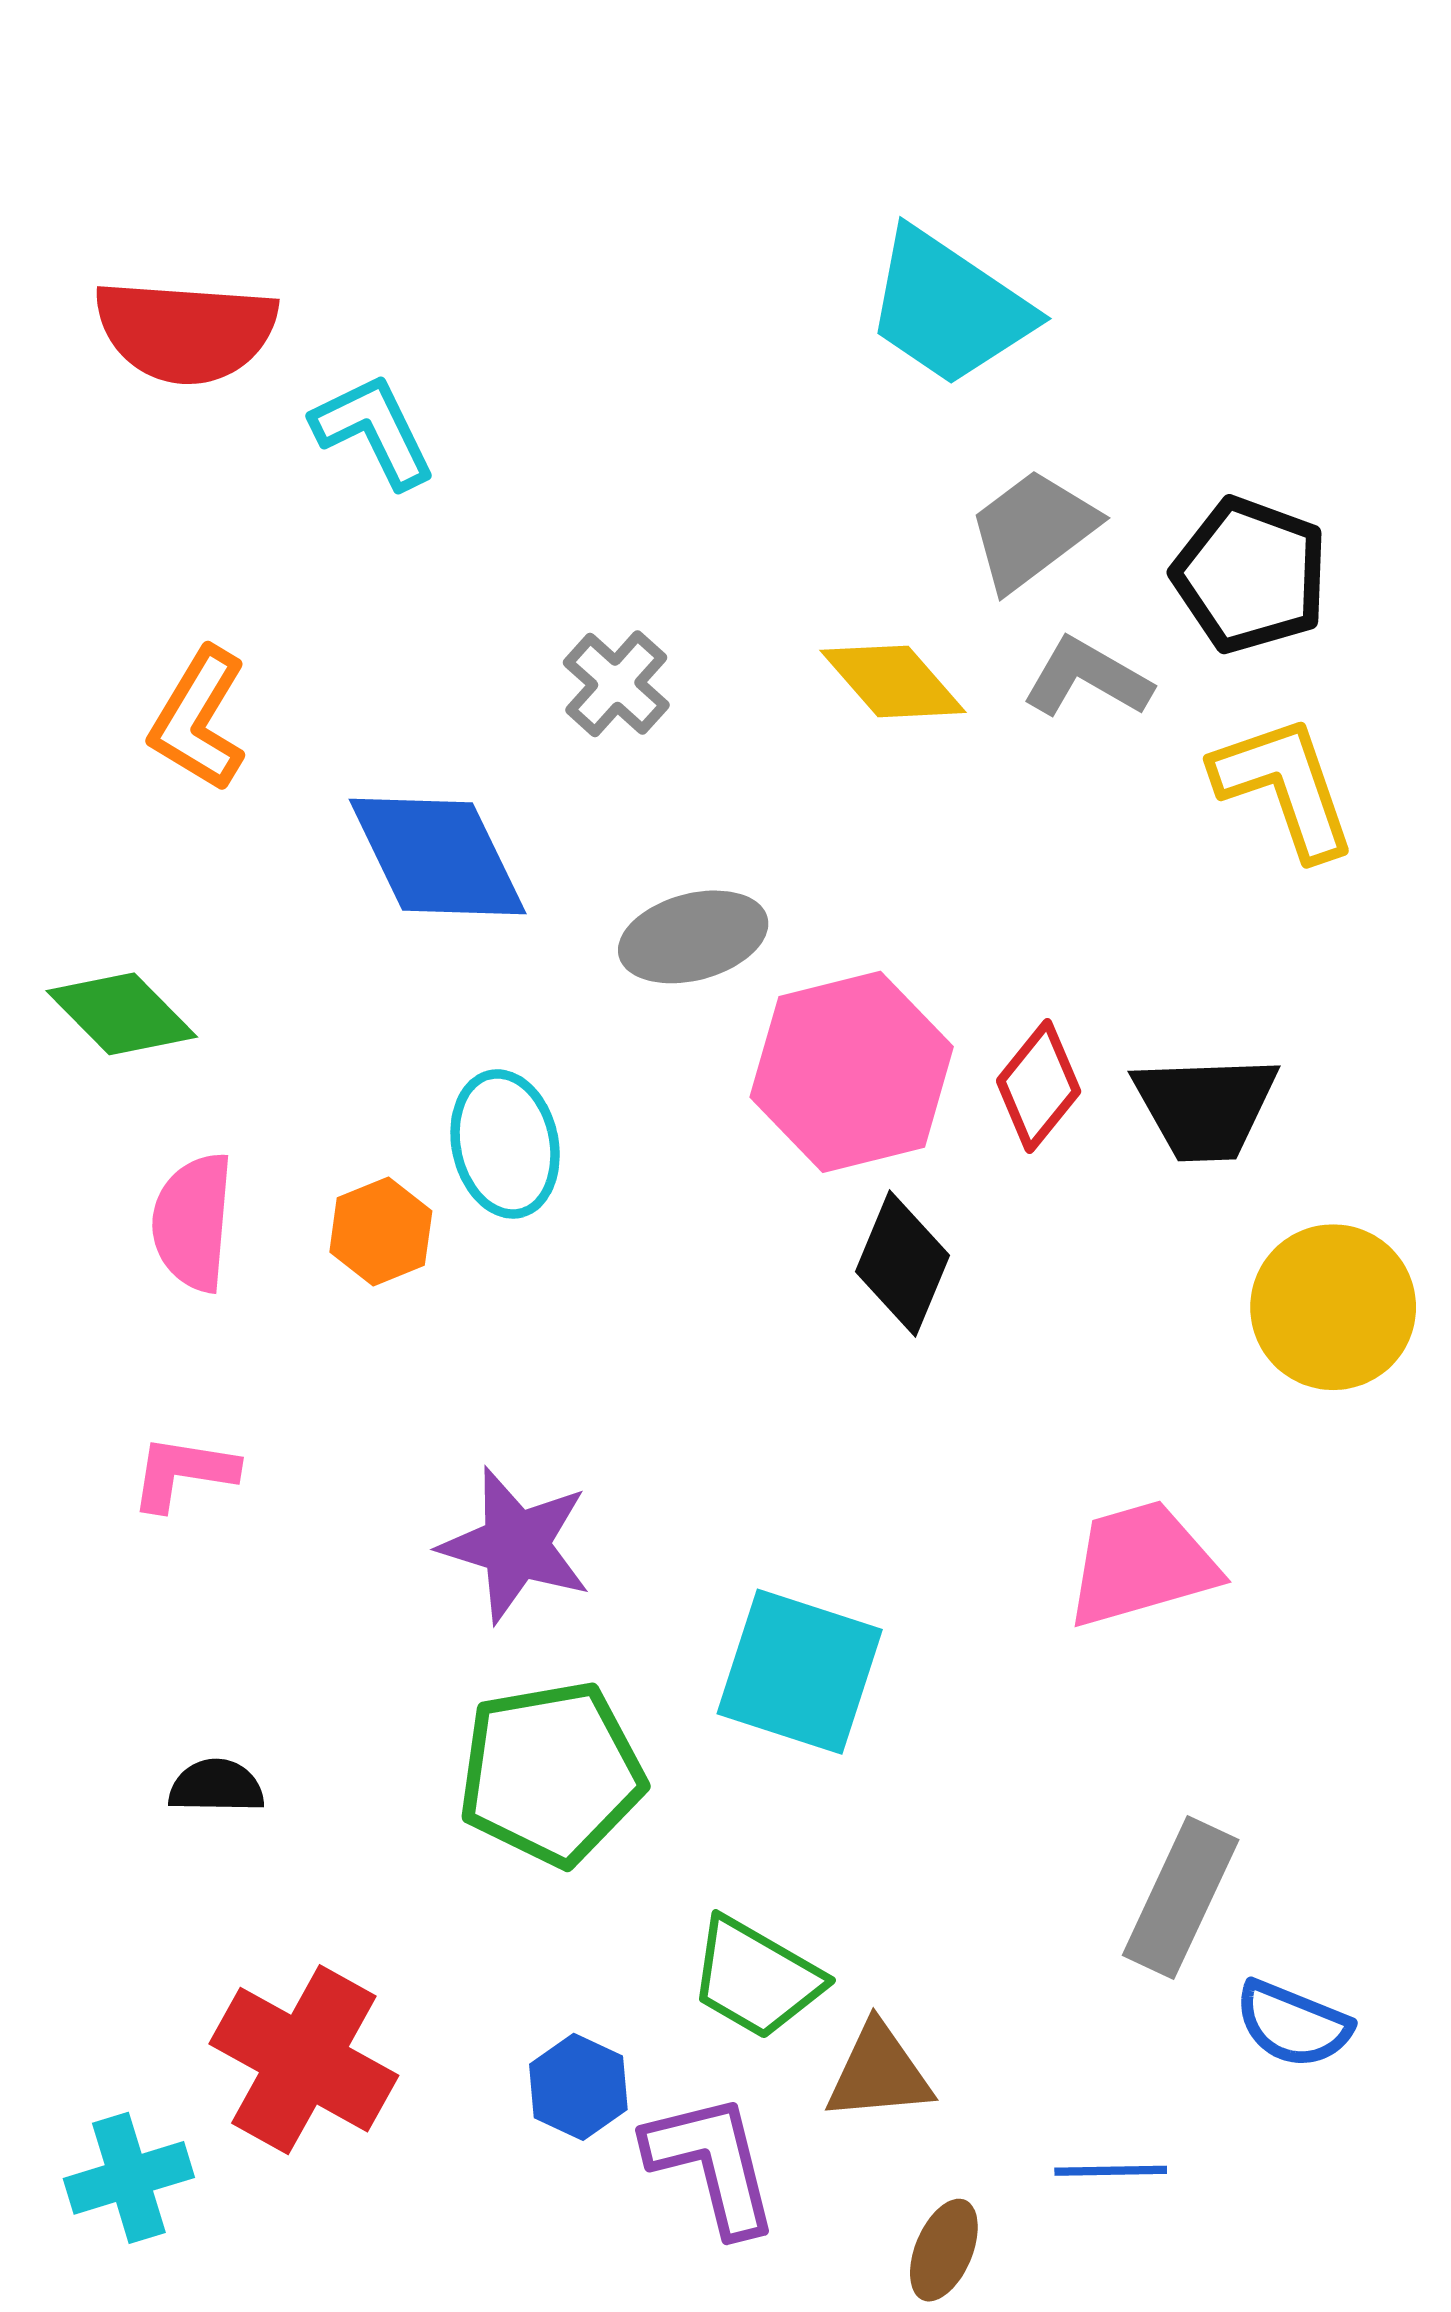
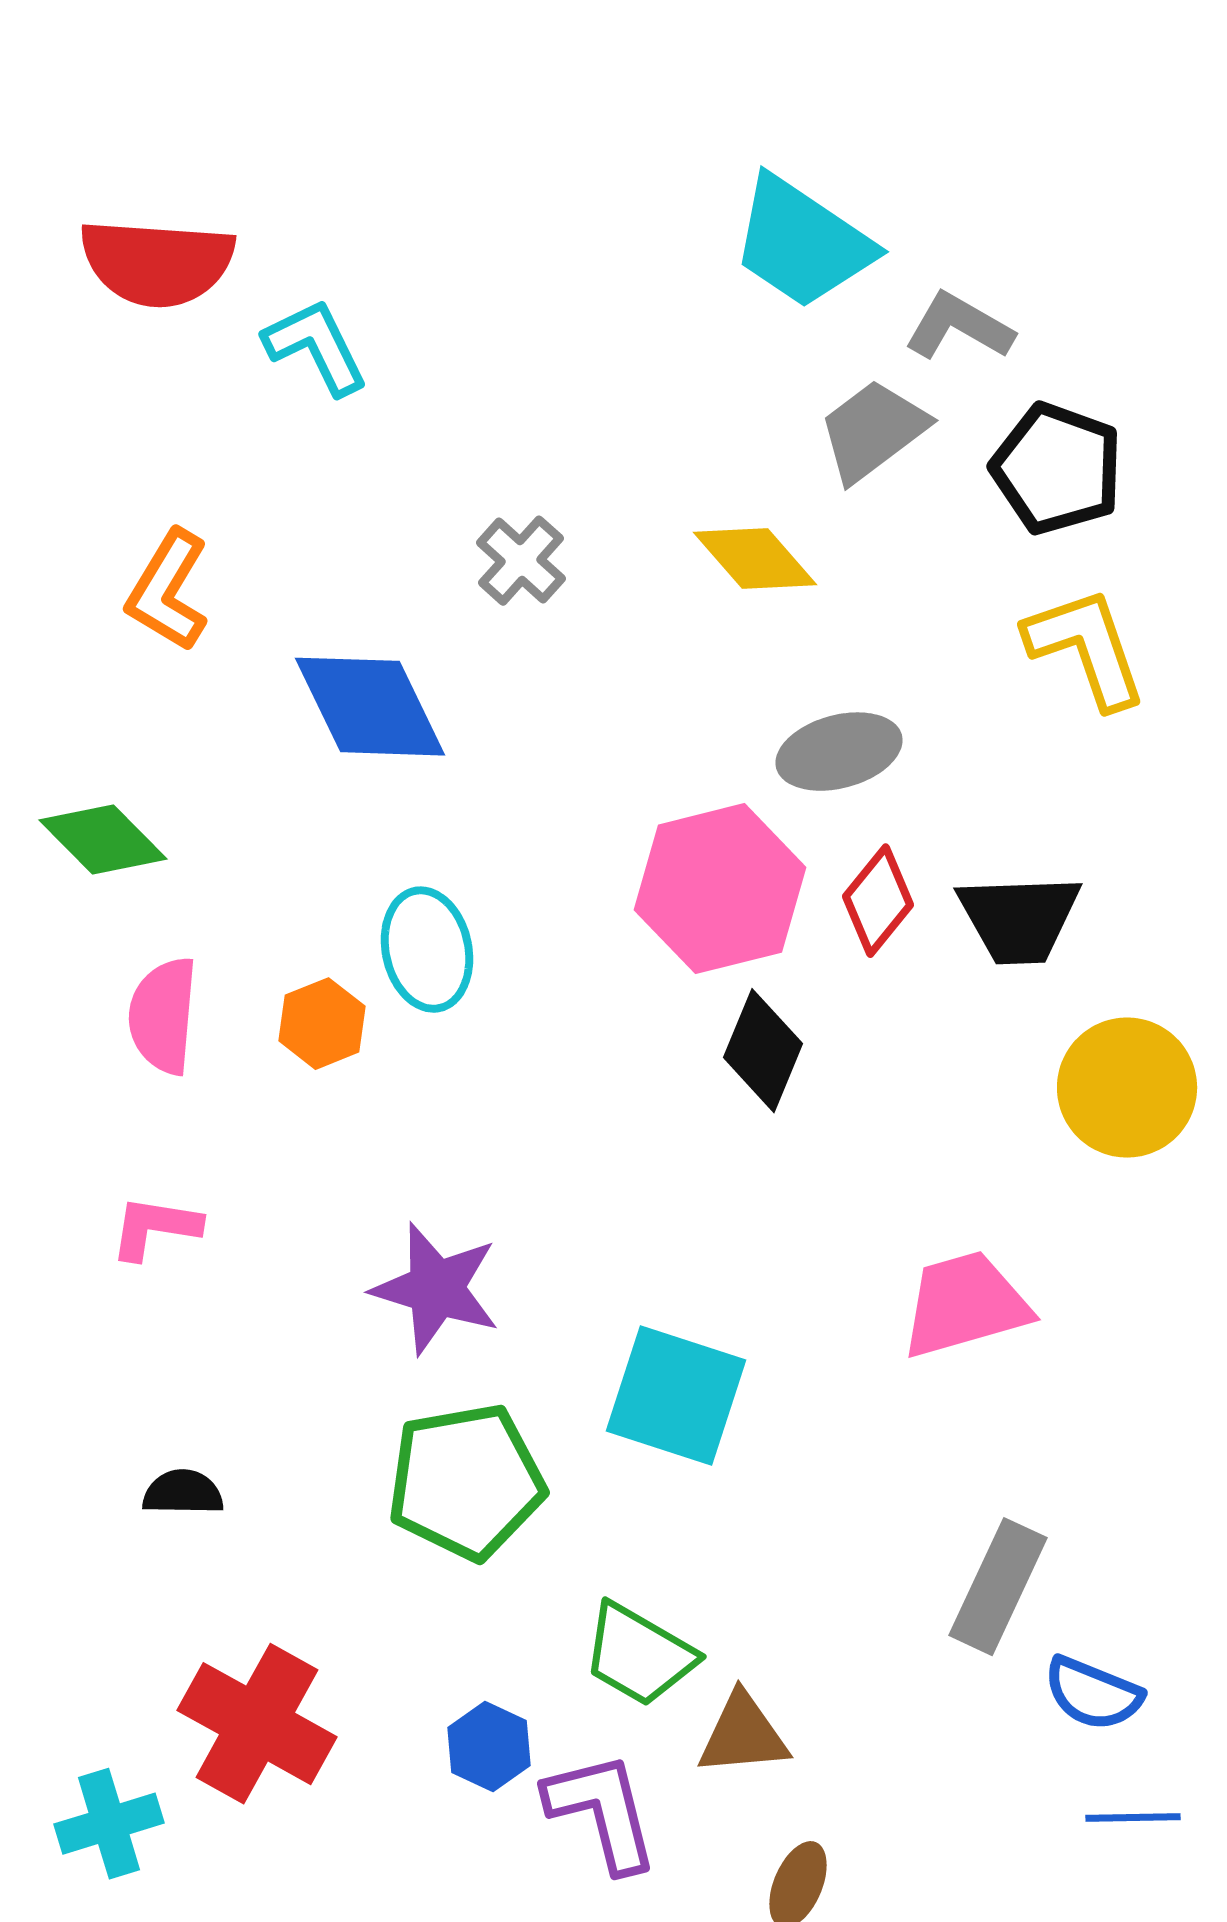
gray L-shape: (1087, 678) -> (959, 327), moved
gray ellipse: (693, 937) -> (839, 752), moved
blue line: (1111, 2171) -> (1133, 1818), moved

